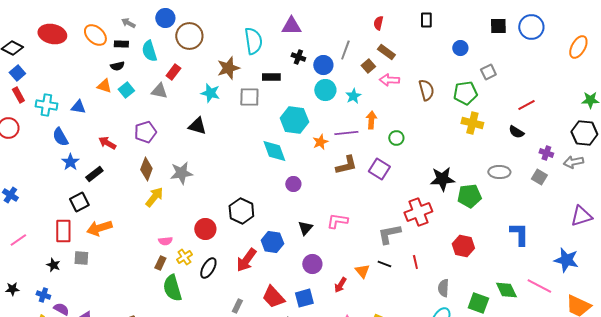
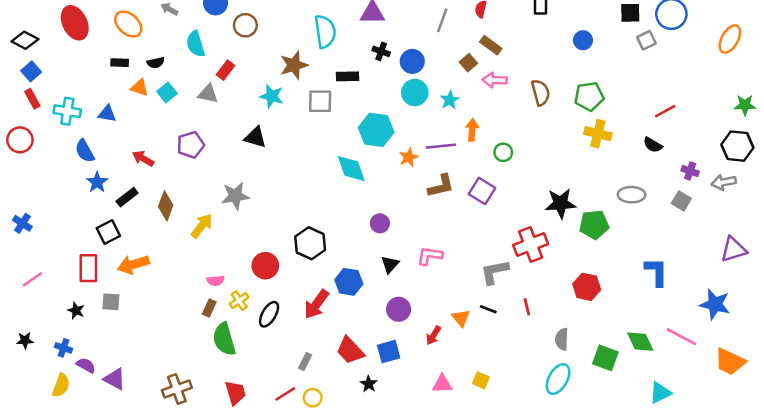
red ellipse: (52, 34) -> (75, 23), turned 52
brown circle: (189, 36) -> (245, 25), size x0.7
black rectangle: (121, 44) -> (120, 63), moved
gray line: (345, 50) -> (442, 20), moved
gray square: (488, 72) -> (646, 40), moved
brown diamond: (146, 169) -> (166, 206), moved
purple circle: (293, 184) -> (380, 223), moved

